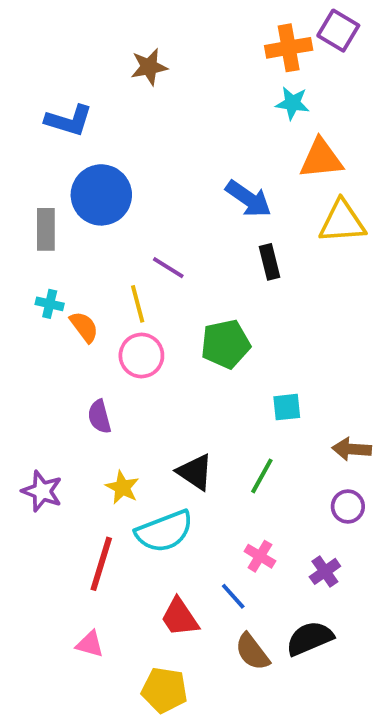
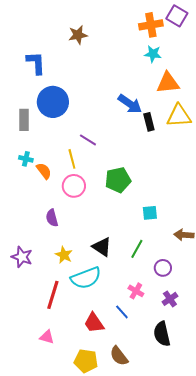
blue L-shape: (69, 120) -> (36, 63), turned -110
black rectangle: (269, 262) -> (149, 122), moved
purple circle: (348, 506) -> (163, 268), moved
black semicircle: (310, 638) -> (162, 334), turned -80
brown semicircle: (252, 652) -> (119, 356), moved

